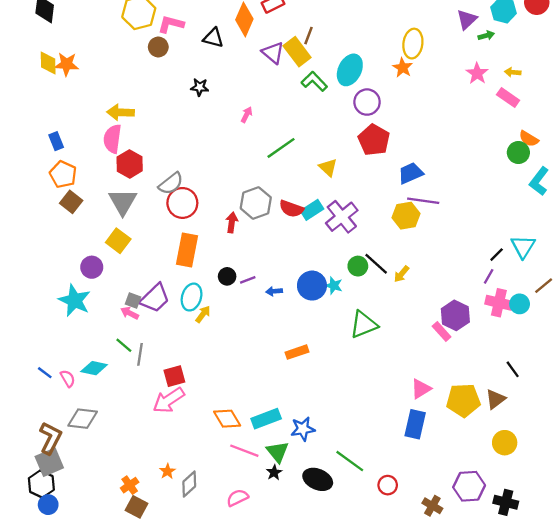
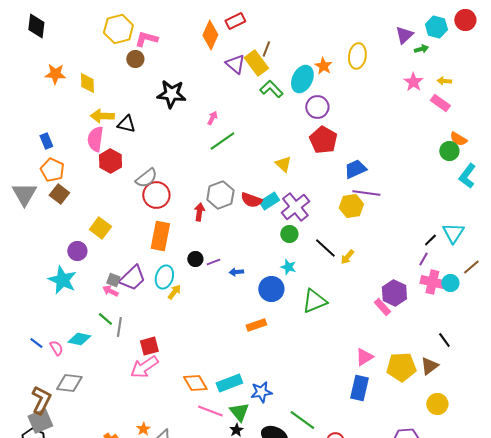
black triangle: (213, 38) -> (126, 124), moved
yellow diamond: (48, 63) -> (87, 83), moved
orange star: (403, 68) -> (323, 66), moved
black star: (200, 87) -> (171, 94), size x1.8
green line: (281, 148) -> (222, 141), moved
gray triangle: (123, 202) -> (24, 194), moved
green circle: (358, 266) -> (289, 234), moved
blue circle: (312, 286) -> (271, 289), moved

